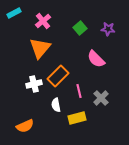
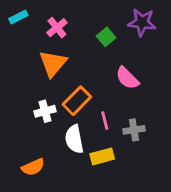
purple star: (108, 29) -> (142, 22), moved, size x1.5
gray cross: (101, 98) -> (134, 130), turned 35
white semicircle: (56, 105) -> (74, 139), size x1.5

